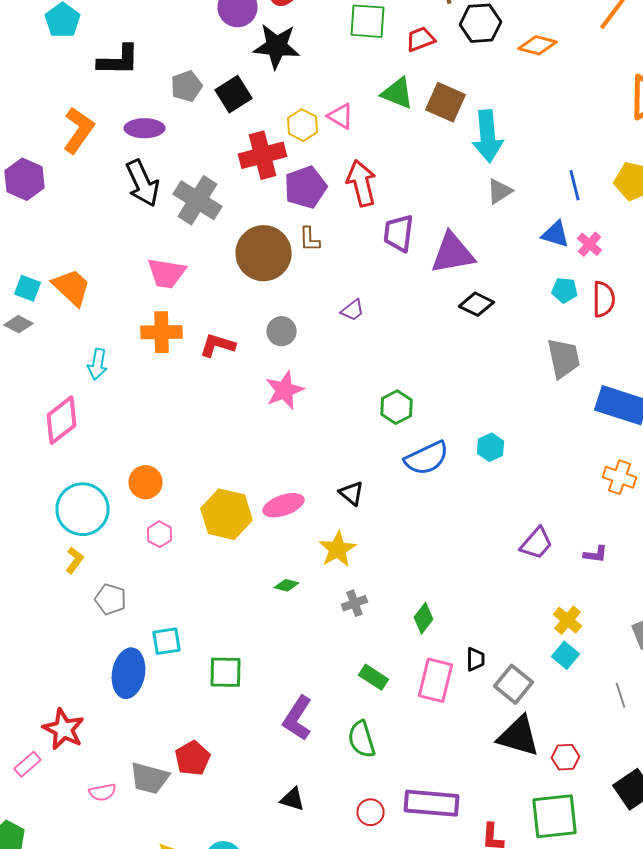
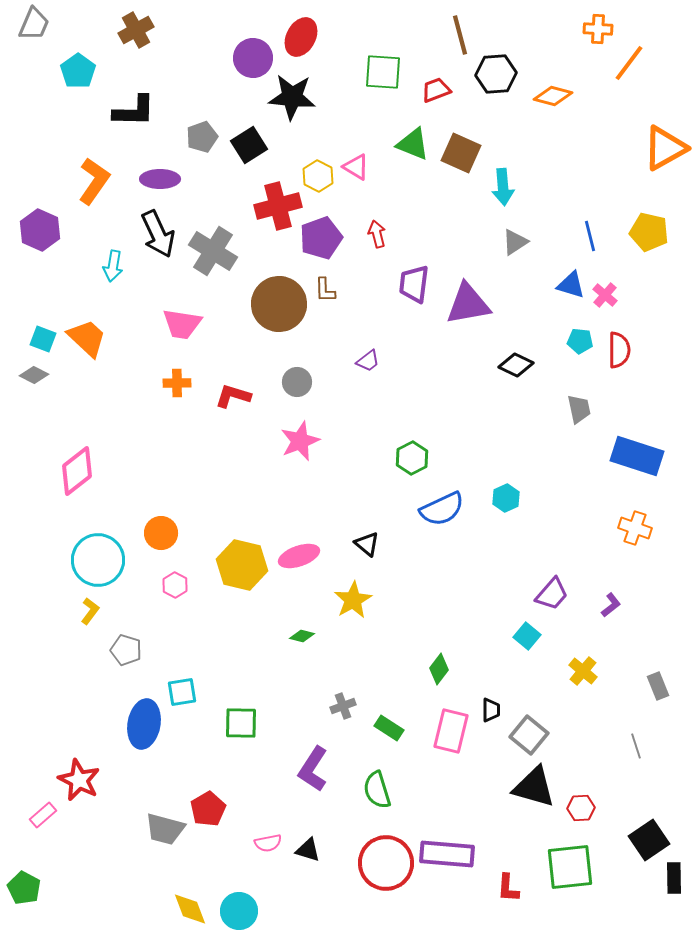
cyan arrow: (488, 136) -> (503, 187), size x0.7
red arrow: (362, 183) -> (377, 234), size x0.6
black diamond: (476, 304) -> (516, 365), moved
orange cross: (162, 332) -> (177, 383), size x0.7
gray trapezoid: (564, 358) -> (579, 409), size x0.7
cyan arrow: (98, 364) -> (113, 266), moved
purple L-shape: (596, 554) -> (611, 605), turned -45
gray cross: (354, 603) -> (343, 706), moved
cyan square: (566, 655) -> (527, 636), moved
pink semicircle: (102, 792) -> (268, 843), moved
red circle: (370, 812) -> (386, 863), size x2.0

